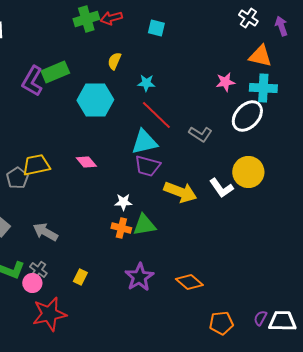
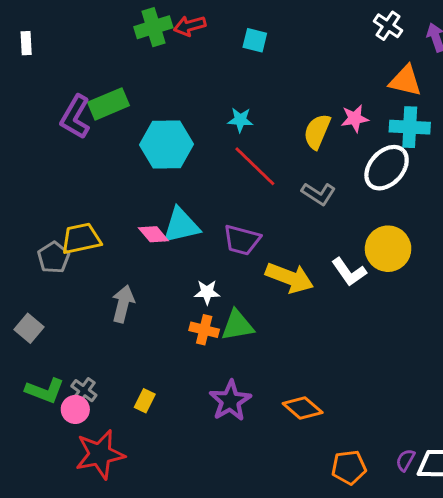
yellow semicircle: (114, 61) -> (317, 131), moved, size x1.4
cyan triangle: (144, 142) -> (181, 226), moved
gray arrow: (45, 232) -> (123, 304), moved, turned 75

